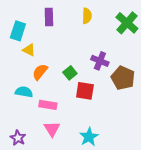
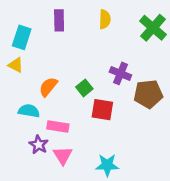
yellow triangle: (29, 50) -> (16, 65), moved
brown pentagon: (123, 78) -> (148, 94), turned -30
cyan star: (89, 137) -> (107, 165), turned 30
purple star: (18, 138) -> (39, 145), moved

